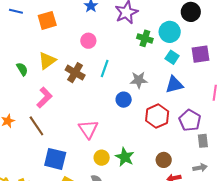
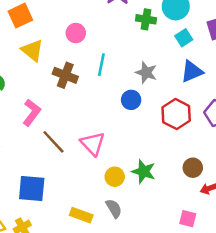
cyan square: (172, 57) -> (184, 38), turned 32
yellow triangle: (47, 61) -> (32, 50), moved, turned -36
gray star: (139, 80) -> (146, 73), turned 30
brown line: (36, 126) -> (53, 142), moved
blue square: (55, 159) -> (32, 189), moved

